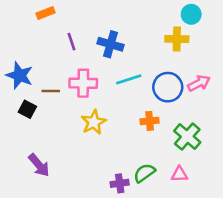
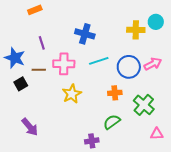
cyan circle: (191, 14) -> (156, 22), moved
purple line: (72, 42) -> (42, 43), moved
black square: (27, 109) -> (21, 84), turned 32
green semicircle: (144, 173) -> (112, 122), moved
pink triangle: (179, 174) -> (157, 134), moved

